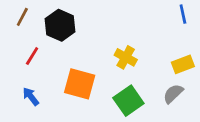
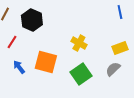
blue arrow: (31, 96) -> (19, 67), moved

